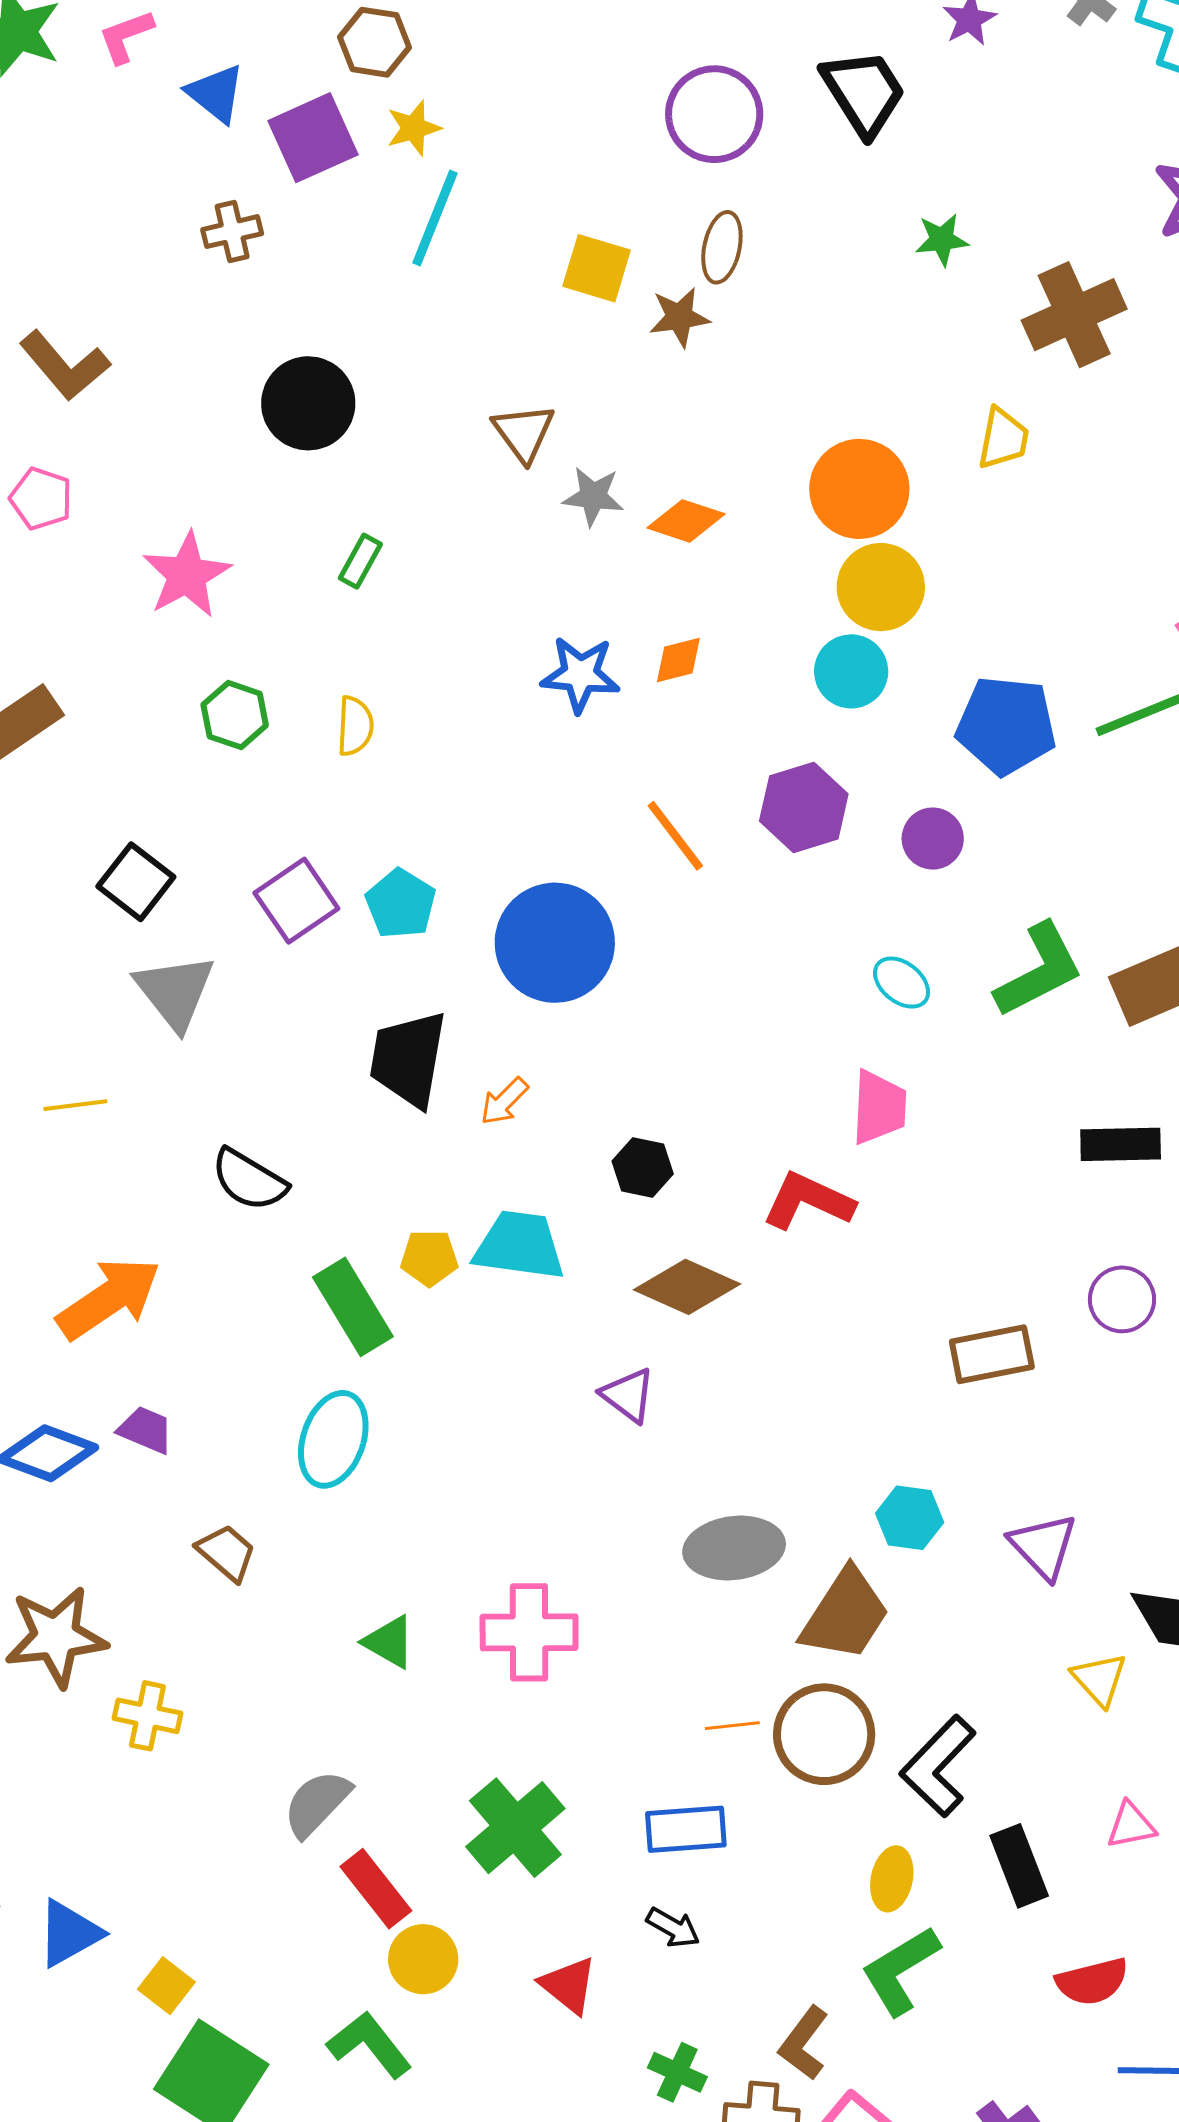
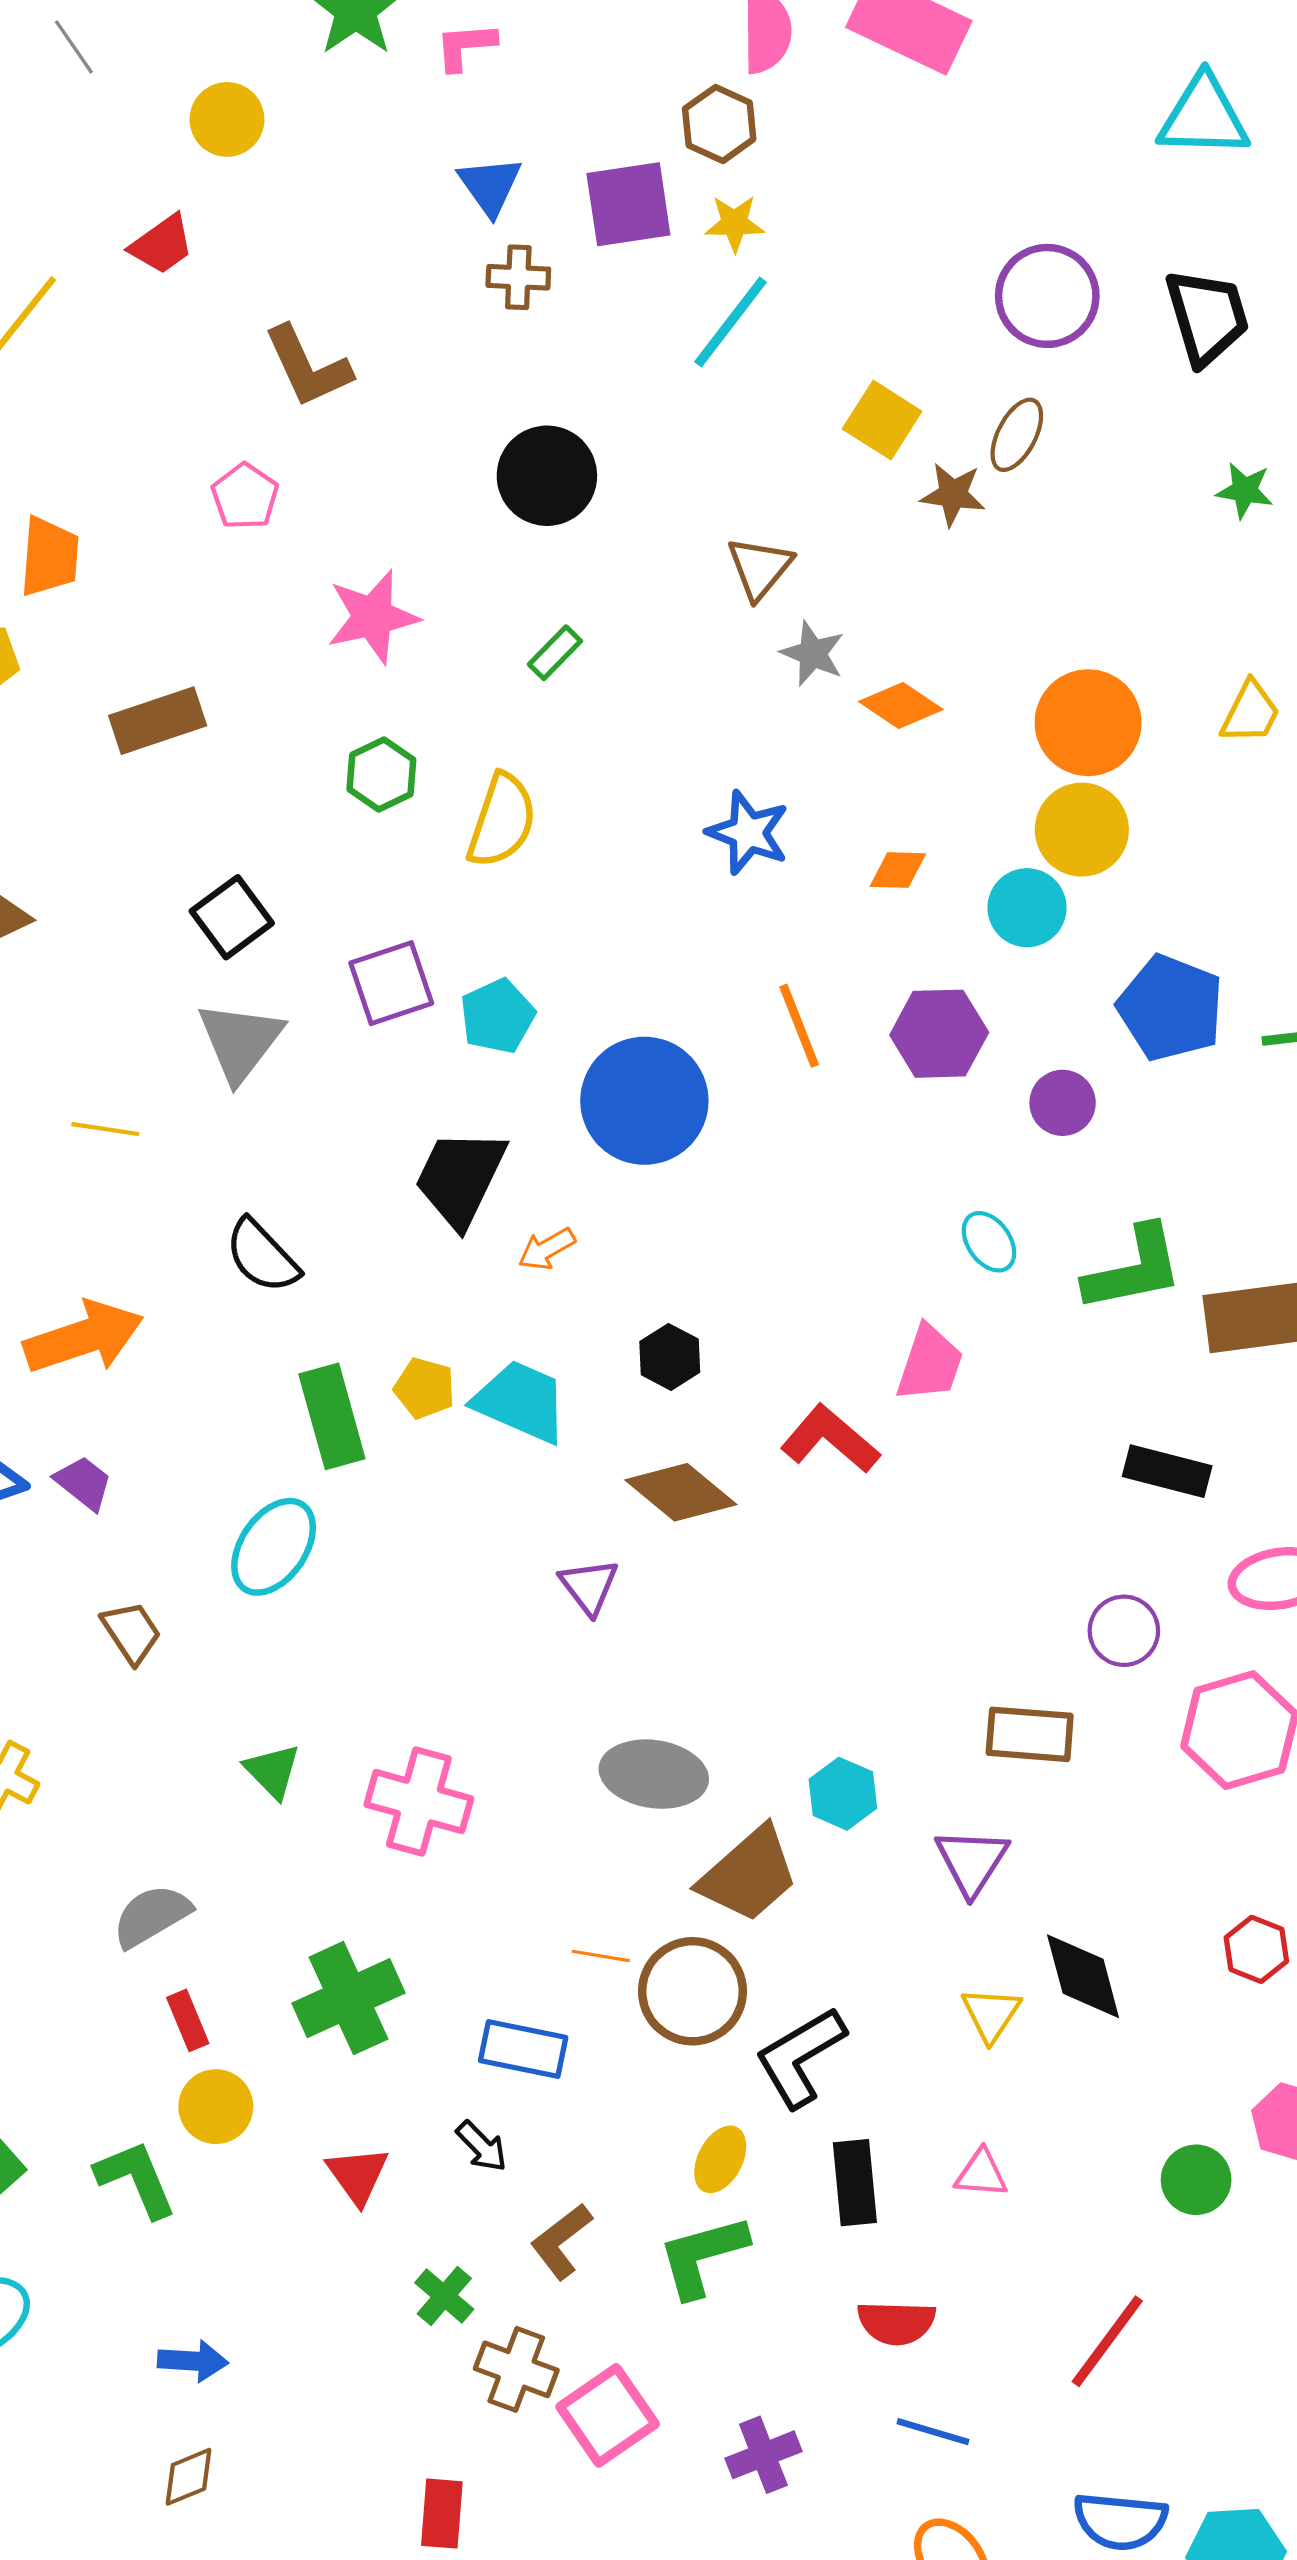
blue triangle: (216, 94) -> (490, 186), moved
orange diamond: (678, 660) -> (898, 870), moved
yellow semicircle: (355, 726) -> (502, 821), size x1.5
brown rectangle: (992, 1354) -> (1030, 1734), moved
red rectangle: (376, 1889) -> (188, 2020), size x0.7
brown L-shape: (804, 2043) -> (561, 2241), moved

